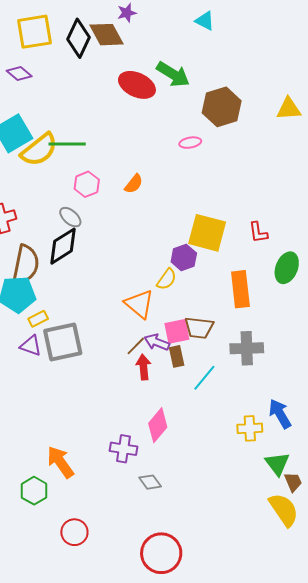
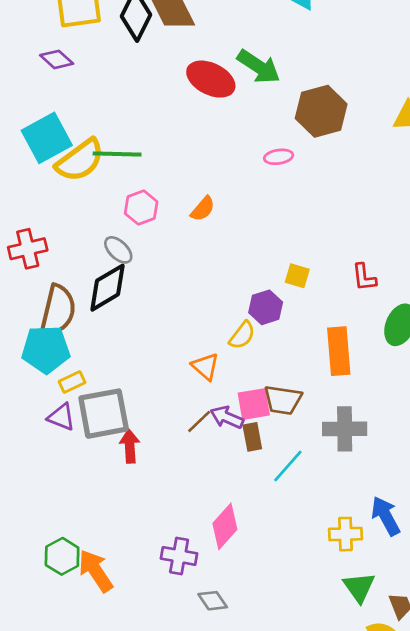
yellow square: (207, 233) -> (297, 276), size x0.5
orange triangle: (139, 304) -> (205, 367), size x0.7
red arrow: (143, 367) -> (130, 446), moved
green triangle: (277, 464) -> (359, 587), moved
green hexagon: (34, 491) -> (62, 556), moved

